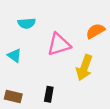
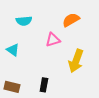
orange semicircle: (95, 31) -> (71, 20), moved
pink triangle: (59, 44) -> (53, 40), size x0.7

